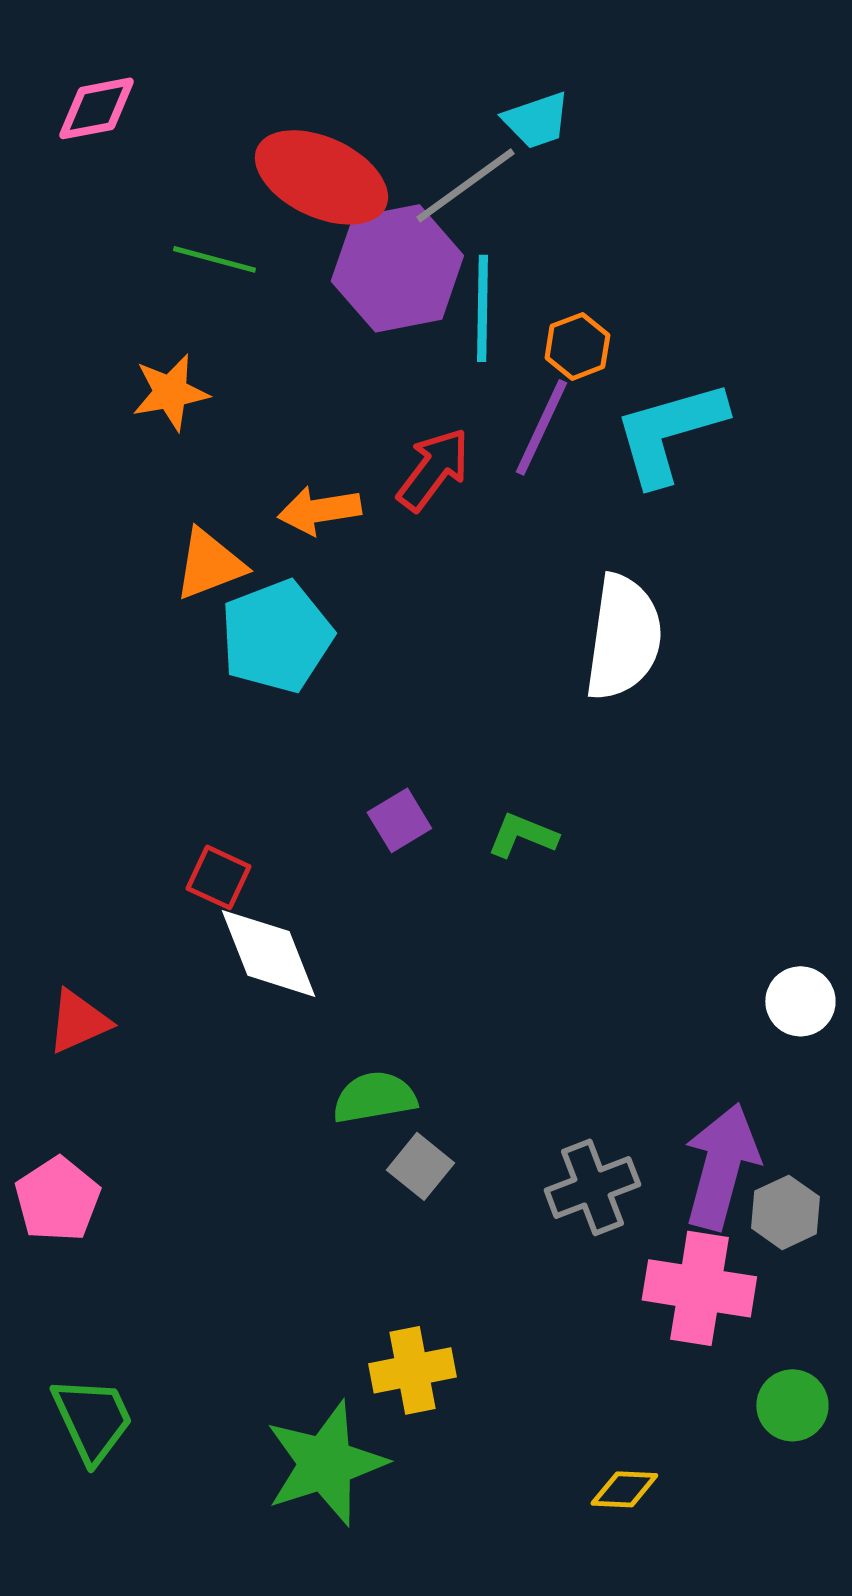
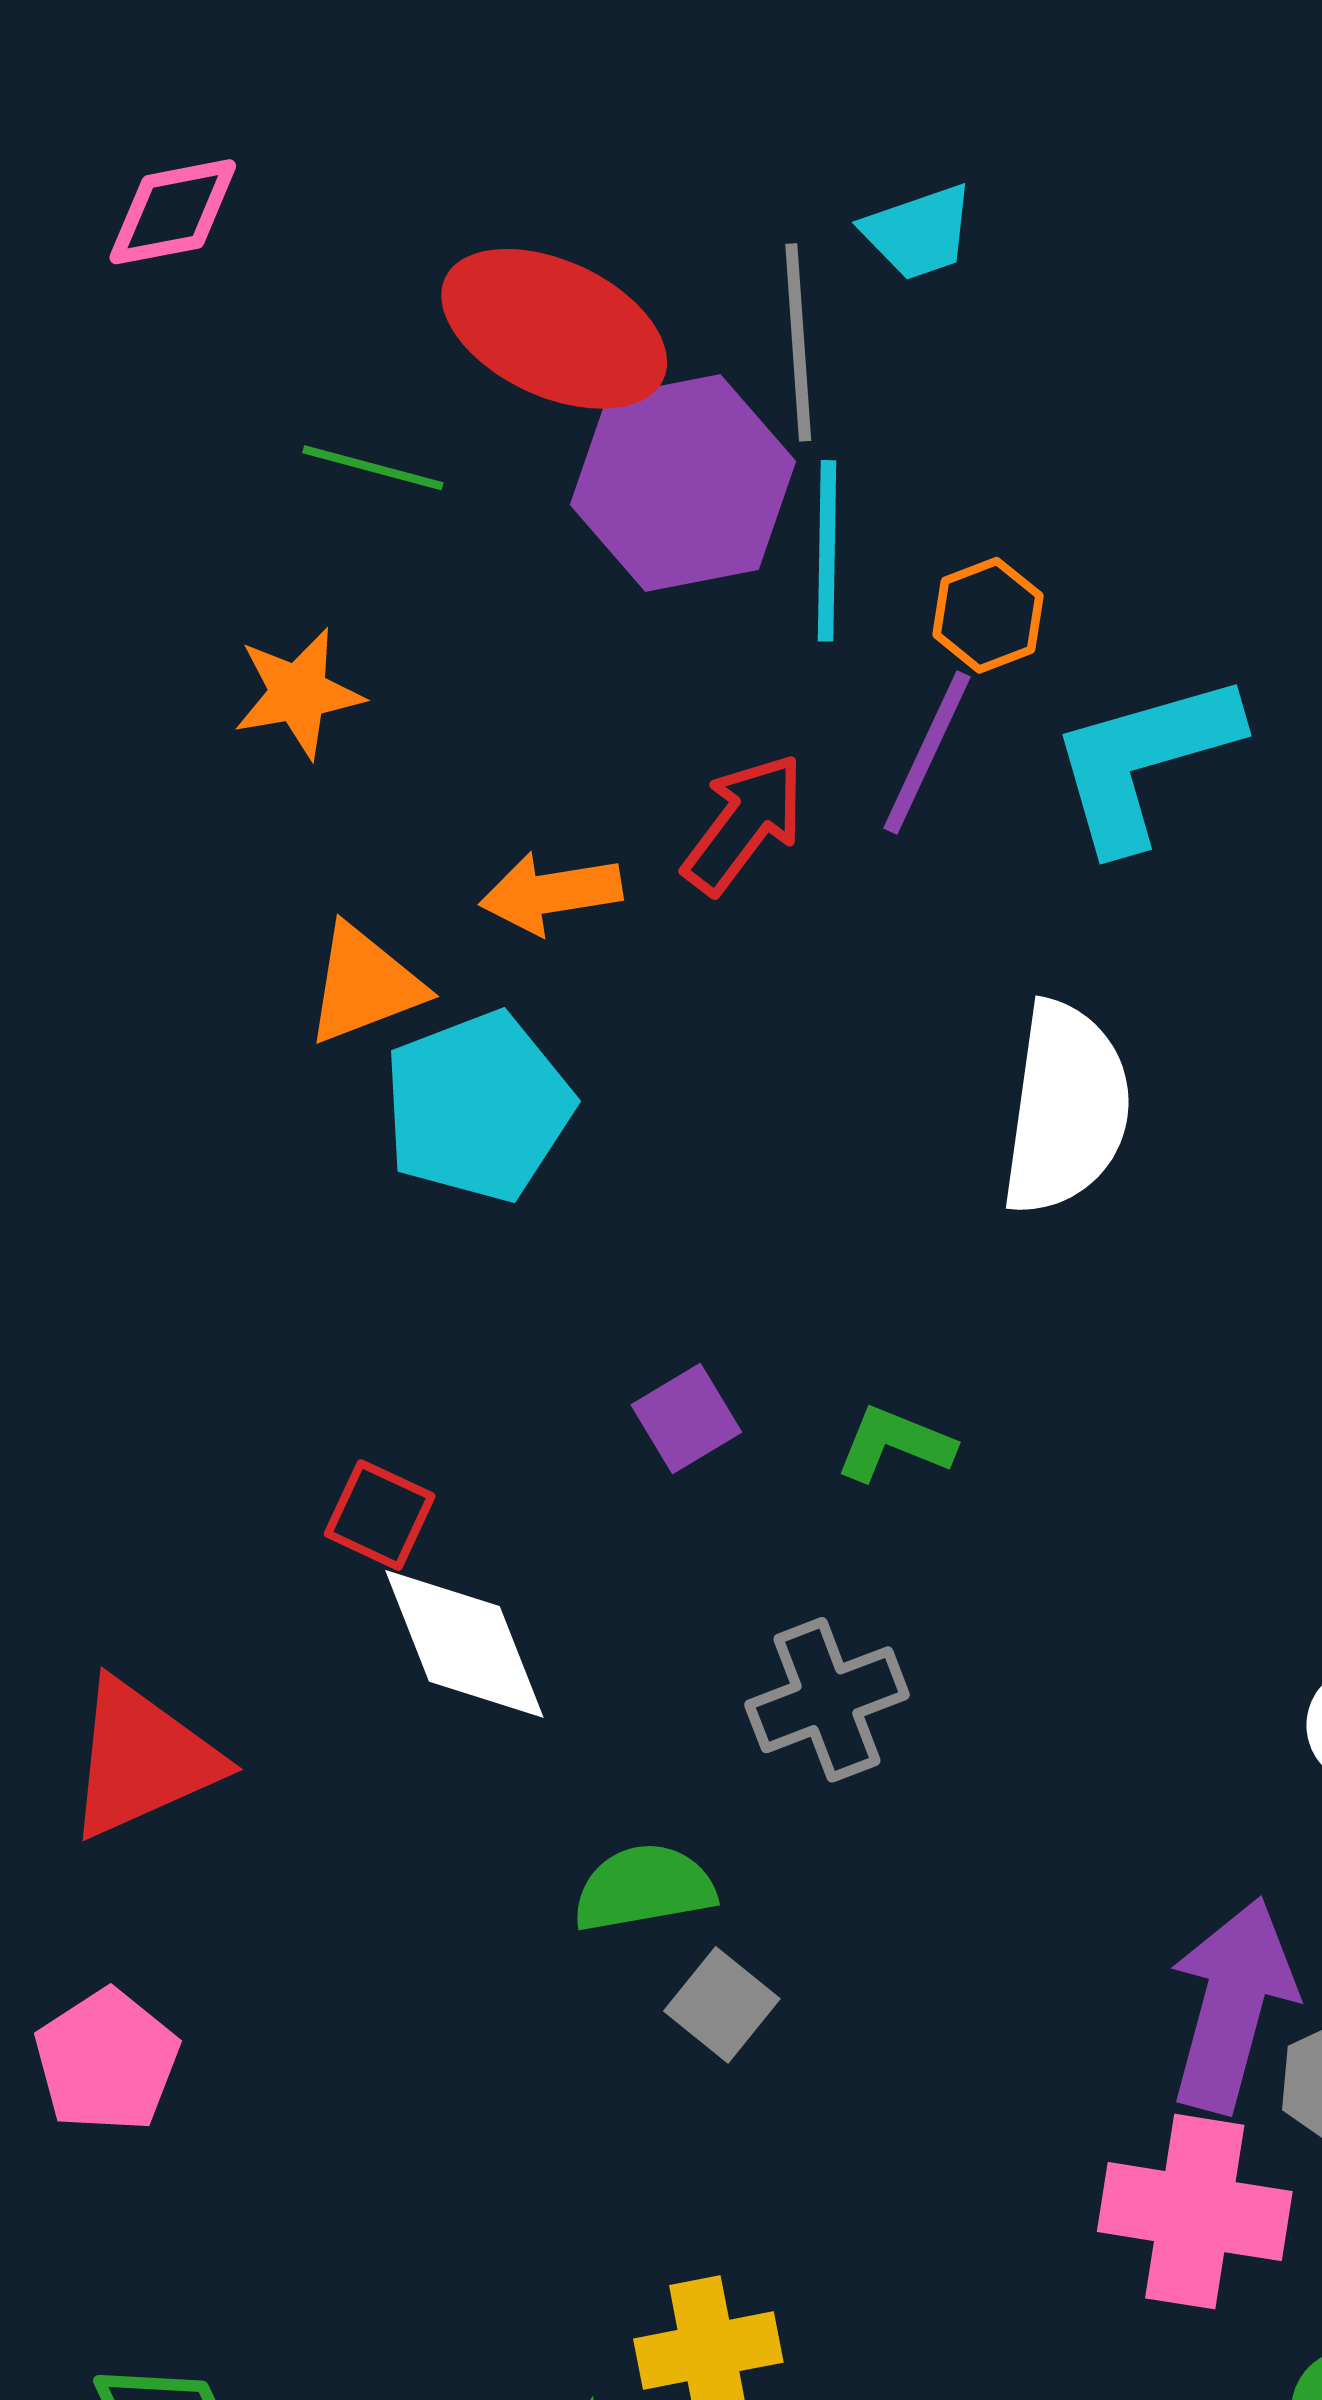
gray line: (465, 185) -> (798, 342), turned -58
red triangle: (78, 1021) -> (142, 1759), size x1.5
gray cross: (592, 1187) -> (827, 1700), moved

